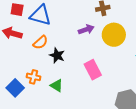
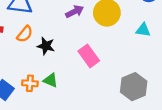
orange cross: (34, 77) -> (30, 83), moved

